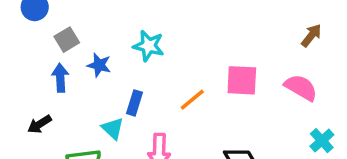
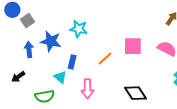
gray square: (67, 40) -> (28, 21), moved
blue star: (99, 65) -> (51, 41), size x1.5

